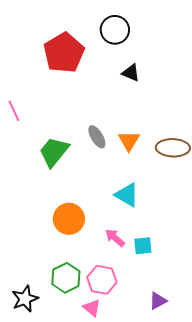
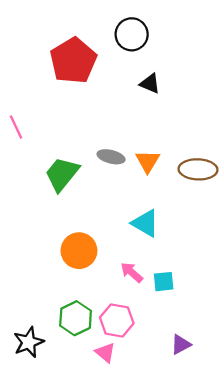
gray ellipse: (97, 137) -> (111, 157), turned -45

